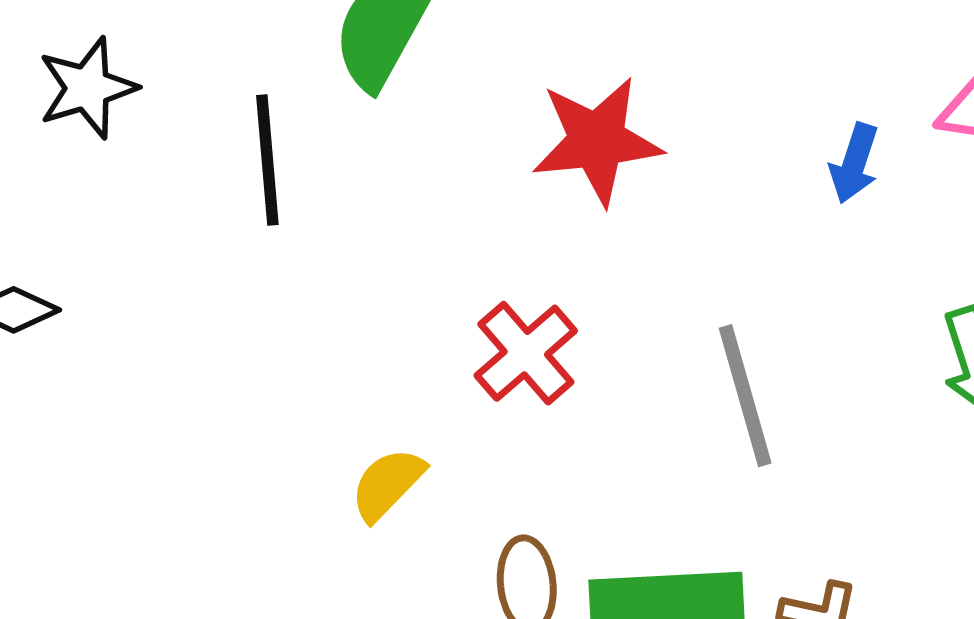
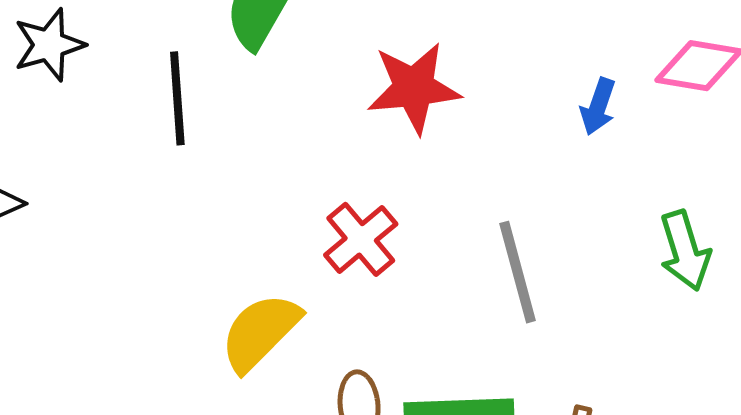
yellow semicircle: (387, 484) -> (260, 332), size x1.5

